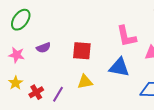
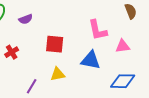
purple semicircle: (44, 48) -> (26, 19), moved
red cross: (36, 92) -> (12, 52), moved

